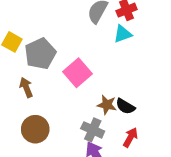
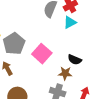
black semicircle: (125, 106) -> (75, 60), moved

